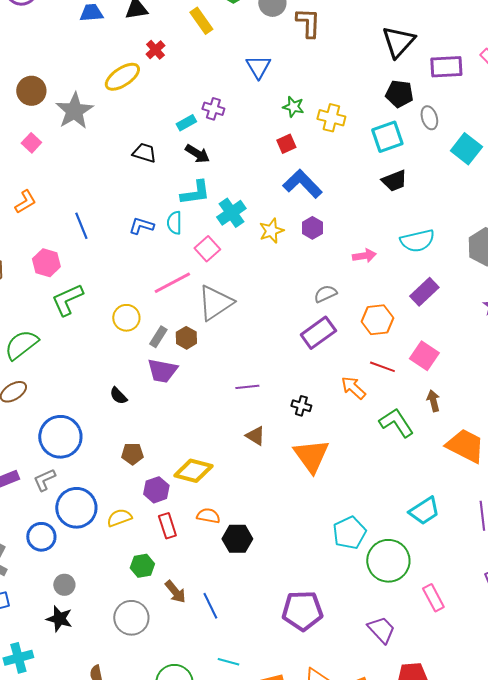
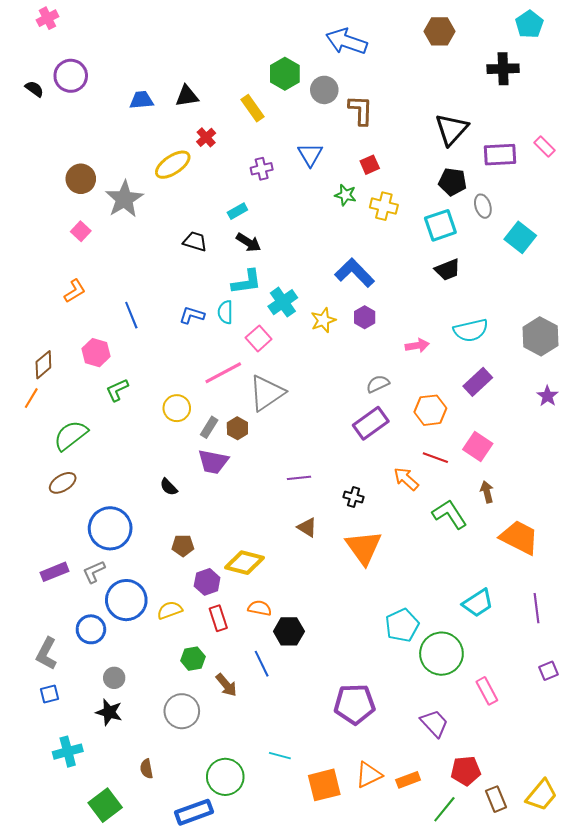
purple cross: (213, 109) -> (262, 169), moved, turned -30
red square: (286, 144) -> (370, 165), moved
green L-shape: (67, 300) -> (117, 390), size x0.7
blue line: (210, 606) -> (262, 664), moved

